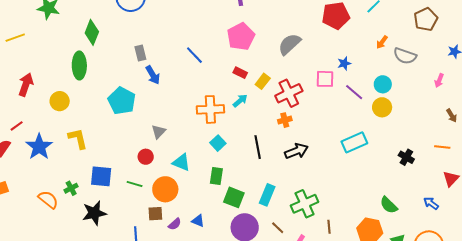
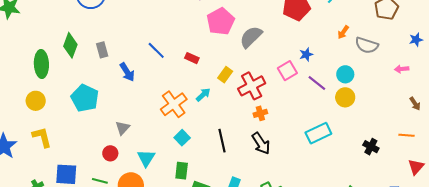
green diamond: (92, 32) -> (70, 45), moved
pink pentagon: (241, 37) -> (221, 21), moved
red rectangle: (240, 73) -> (192, 58), moved
blue arrow: (153, 75) -> (127, 72), moved
pink square: (325, 79) -> (287, 71), turned -30
pink arrow: (439, 81) -> (402, 69), turned 64
yellow circle: (60, 101) -> (36, 101), moved
orange cross: (210, 109) -> (174, 104), turned -32
orange cross: (285, 120) -> (260, 113), moved
black arrow: (297, 151) -> (261, 143), turned 80
cyan triangle: (181, 162) -> (146, 158), turned 42

